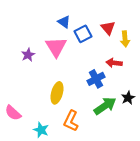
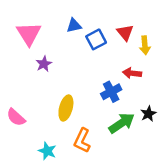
blue triangle: (64, 22) -> (74, 26), turned -48
pink triangle: (56, 47) -> (29, 34), moved
purple star: (28, 55) -> (44, 64), moved
pink semicircle: (13, 113) -> (16, 117), moved

